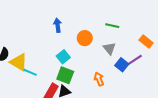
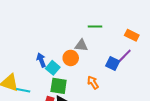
blue arrow: (58, 25) -> (41, 60), moved
orange circle: (85, 38) -> (71, 58), moved
gray triangle: (109, 48) -> (81, 45), moved, turned -32

